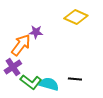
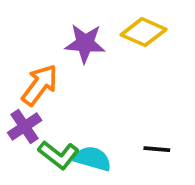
purple star: (36, 32) -> (85, 43), moved, size x1.5
black line: (75, 79) -> (157, 149), moved

